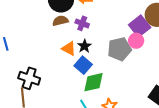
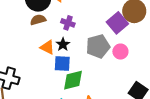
purple cross: (82, 23) -> (68, 23), moved
pink circle: (136, 41) -> (120, 52), moved
blue square: (83, 65) -> (62, 64), turned -36

